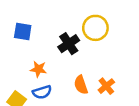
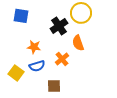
orange semicircle: (81, 85) -> (78, 43), moved
orange cross: (106, 86) -> (62, 59), moved

